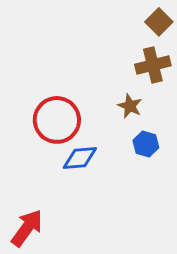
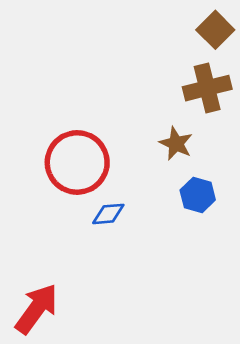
blue diamond: (80, 158) -> (108, 214), size x0.7

